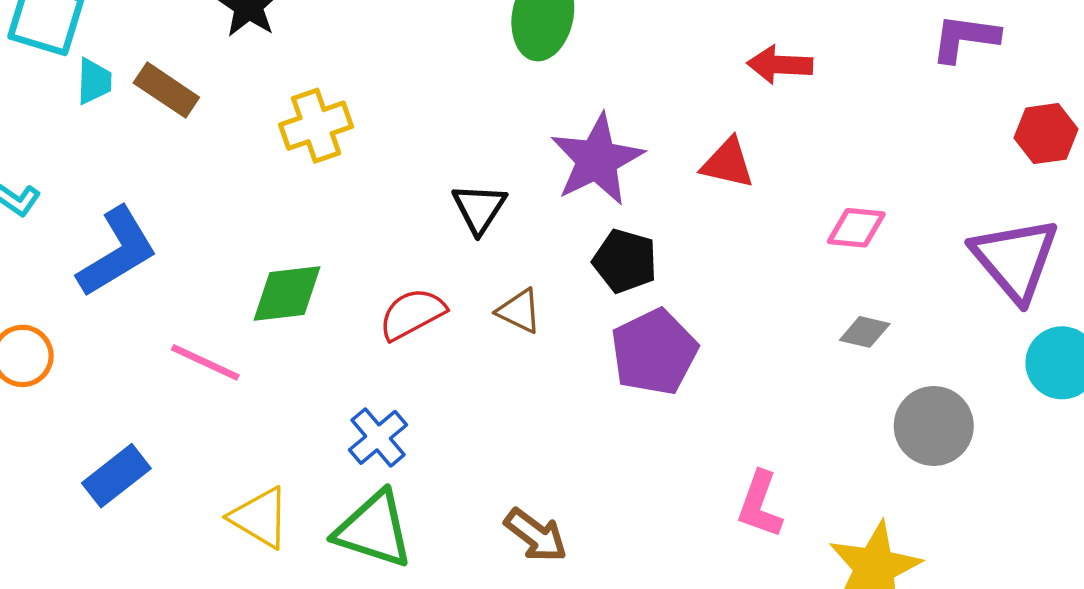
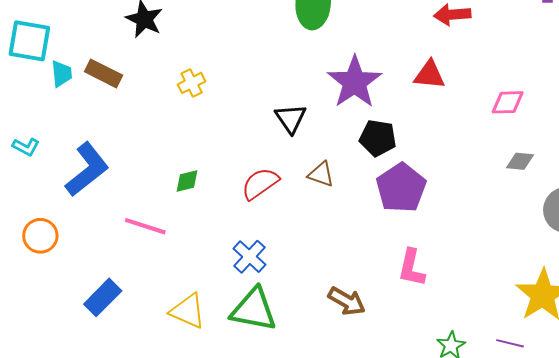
yellow cross: (316, 126) -> (192, 83), size x0.7
green diamond: (287, 294) -> (187, 181), size x0.6
pink L-shape: (760, 505) -> (412, 268), moved

